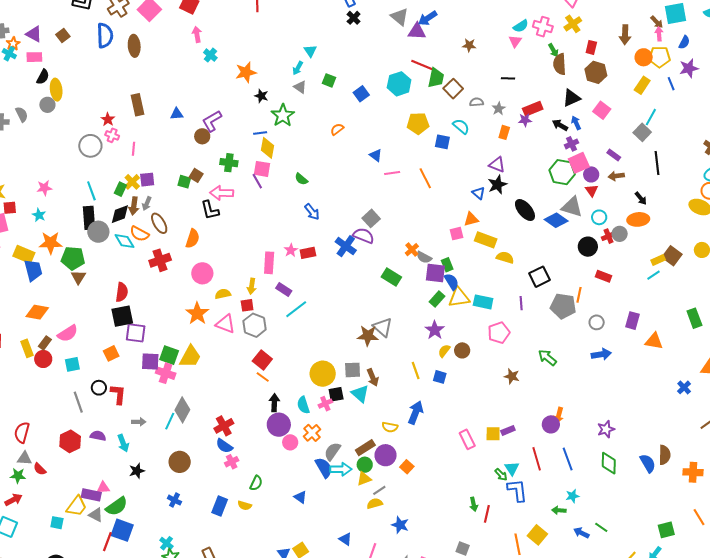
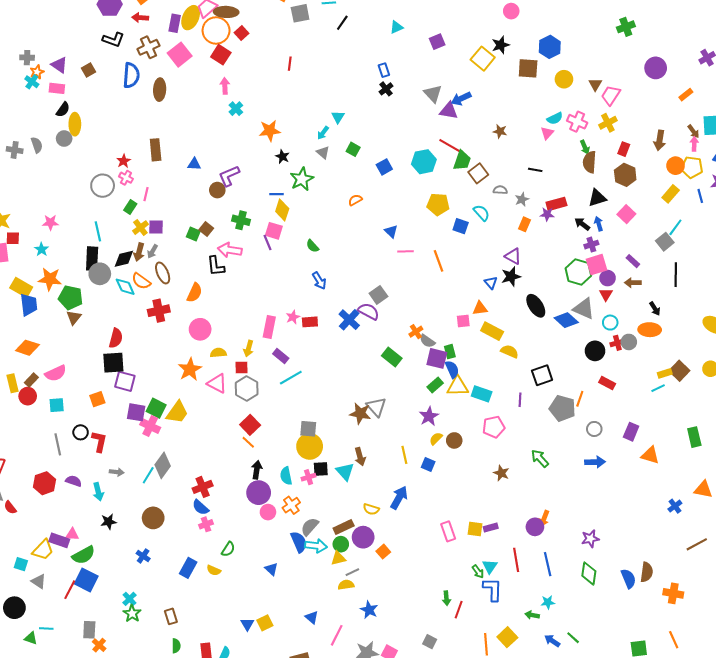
green rectangle: (120, 189) -> (130, 207), moved
gray square: (353, 370) -> (308, 429), moved
gray triangle: (96, 515) -> (39, 581), moved

